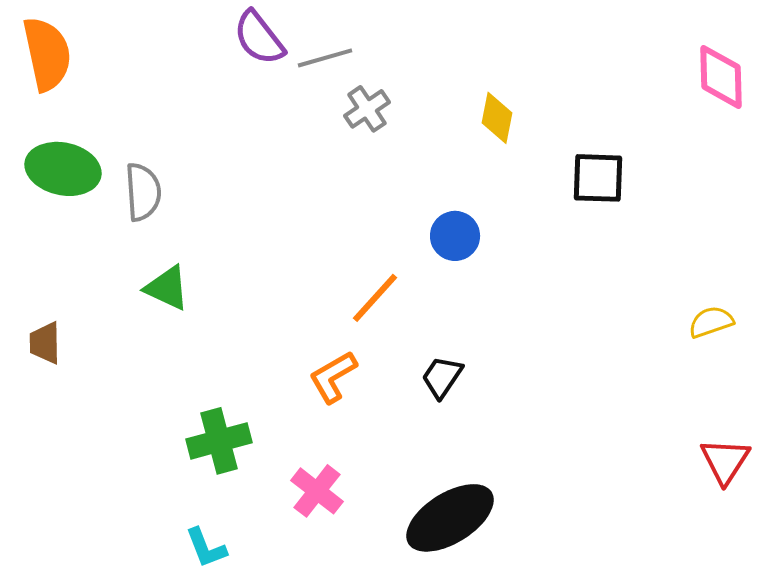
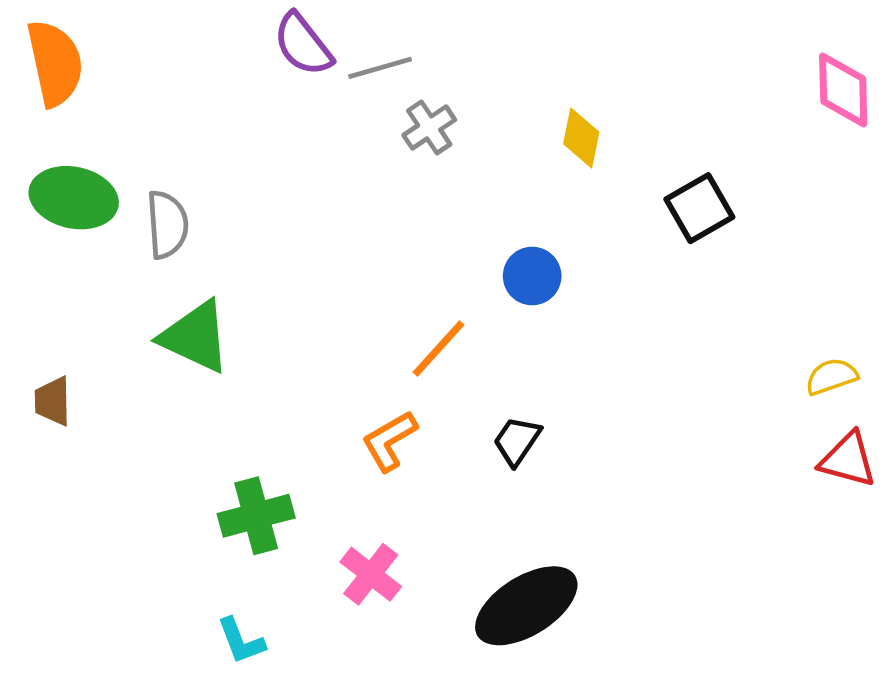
black square: (598, 178) -> (699, 208), turned -32
green triangle: (167, 288) -> (195, 337), size x1.4
red triangle: (725, 461) -> (848, 460), moved, turned -48

